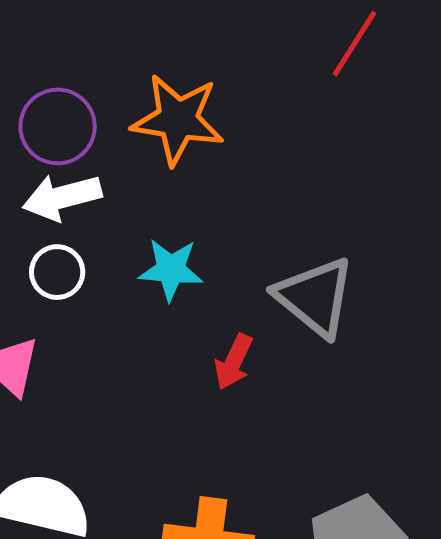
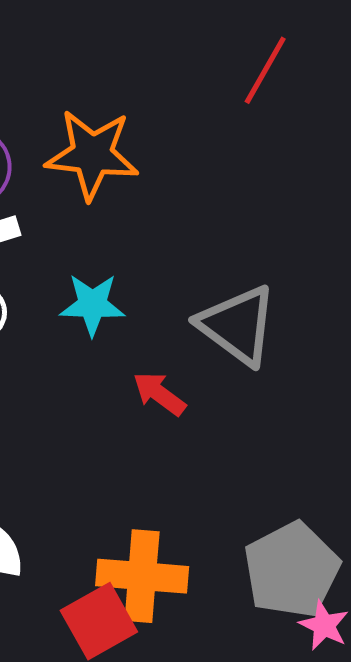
red arrow: (234, 362) -> (159, 394), turned 104

